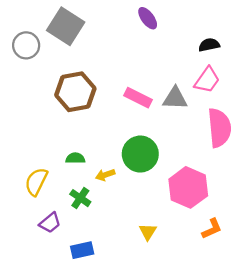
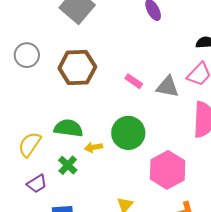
gray circle: (26, 45) -> (27, 55), moved
pink rectangle: (138, 98) -> (134, 81), size x0.7
green semicircle: (75, 158) -> (68, 128), size x1.6

